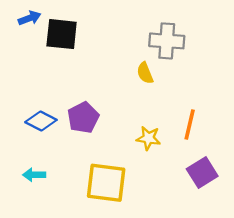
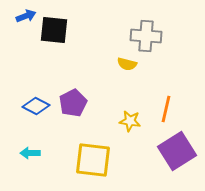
yellow semicircle: (145, 73) -> (127, 64), turned -54
purple square: (202, 172) -> (177, 151), size x1.4

